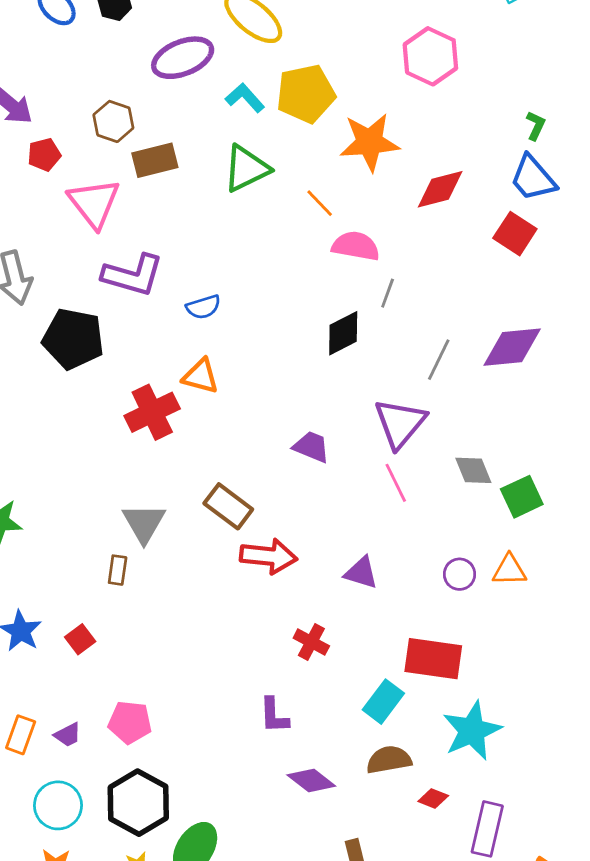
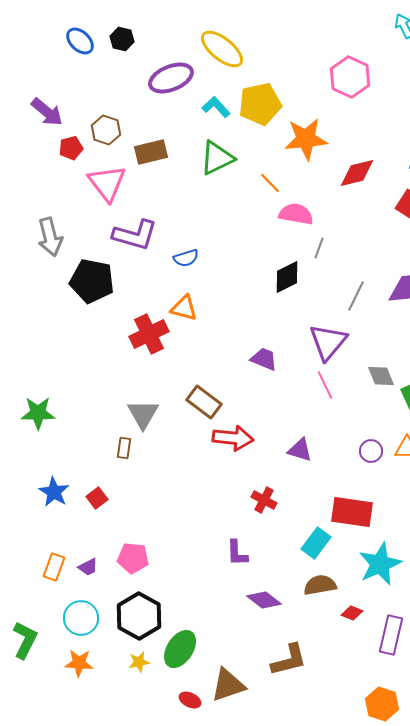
brown hexagon: (113, 121) -> (106, 130), moved

